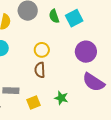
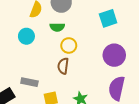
green semicircle: (54, 16) -> (57, 27), moved, turned -80
purple semicircle: (94, 82) -> (117, 88), turned 60

